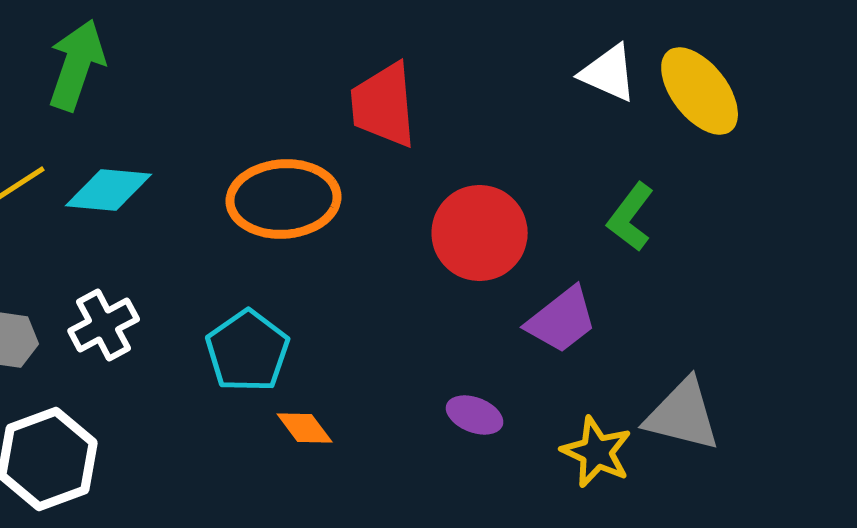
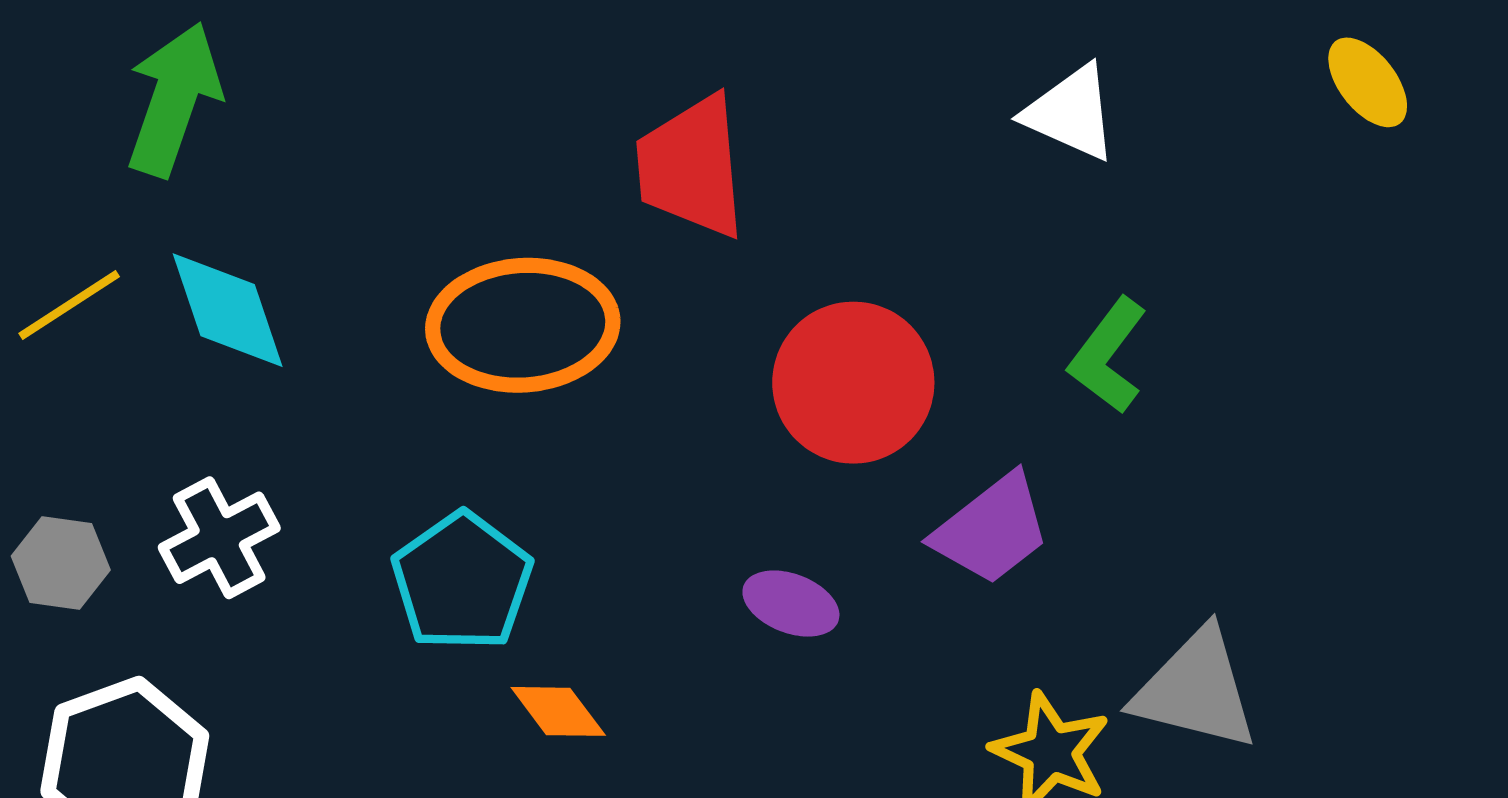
yellow ellipse: (700, 91) -> (1368, 82), moved, size x0.6
cyan diamond: (109, 190) -> (228, 310), turned 66
purple ellipse: (475, 415) -> (791, 604), moved

